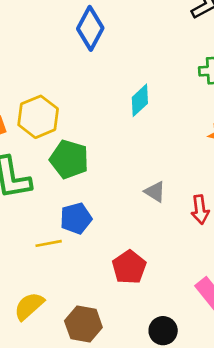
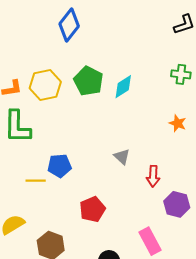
blue diamond: (90, 28) -> (69, 25), moved
green pentagon: (69, 159) -> (88, 81), moved

